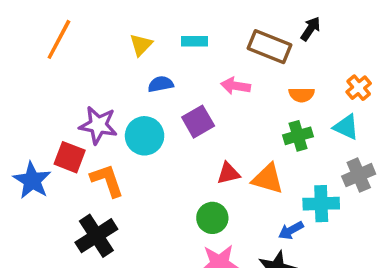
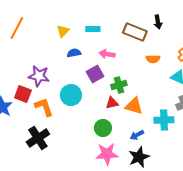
black arrow: (310, 29) -> (158, 22), turned 136
pink arrow: (236, 86) -> (107, 54), moved
cyan circle: (145, 136) -> (71, 95), moved
green cross: (298, 136) -> (119, 85), moved
blue arrow: (291, 230) -> (137, 135), moved

